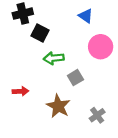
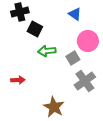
gray square: (75, 78) -> (73, 58), moved
brown star: (58, 106) -> (54, 107), moved
gray cross: (97, 115) -> (85, 81), moved, size x1.5

